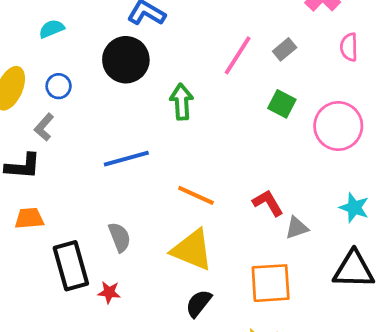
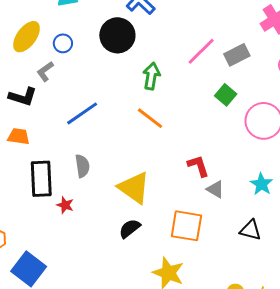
gray rectangle: (285, 49) -> (237, 55), size x1.4
blue line: (126, 159) -> (82, 113), moved, turned -32
orange line: (196, 195) -> (150, 118), moved
gray triangle: (297, 228) -> (215, 189), turned 36
black triangle: (354, 270) -> (250, 230), size x0.7

